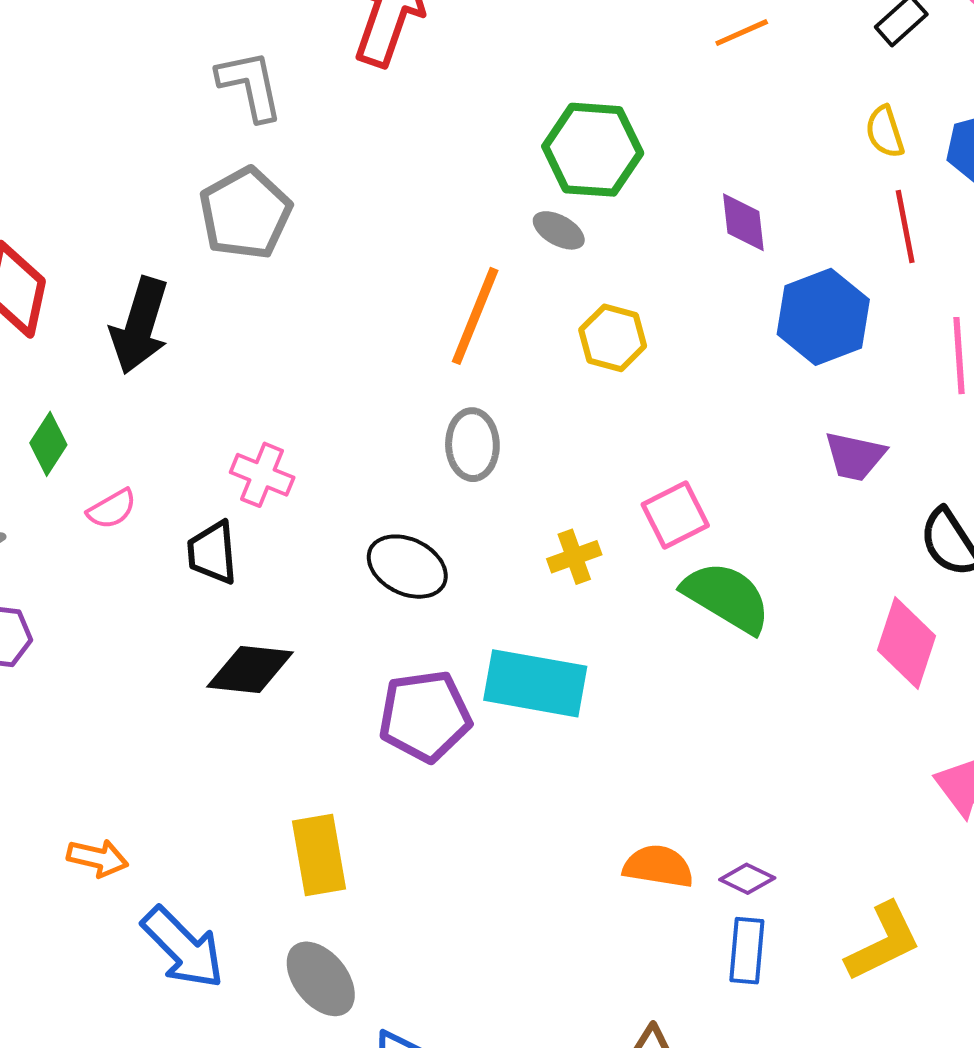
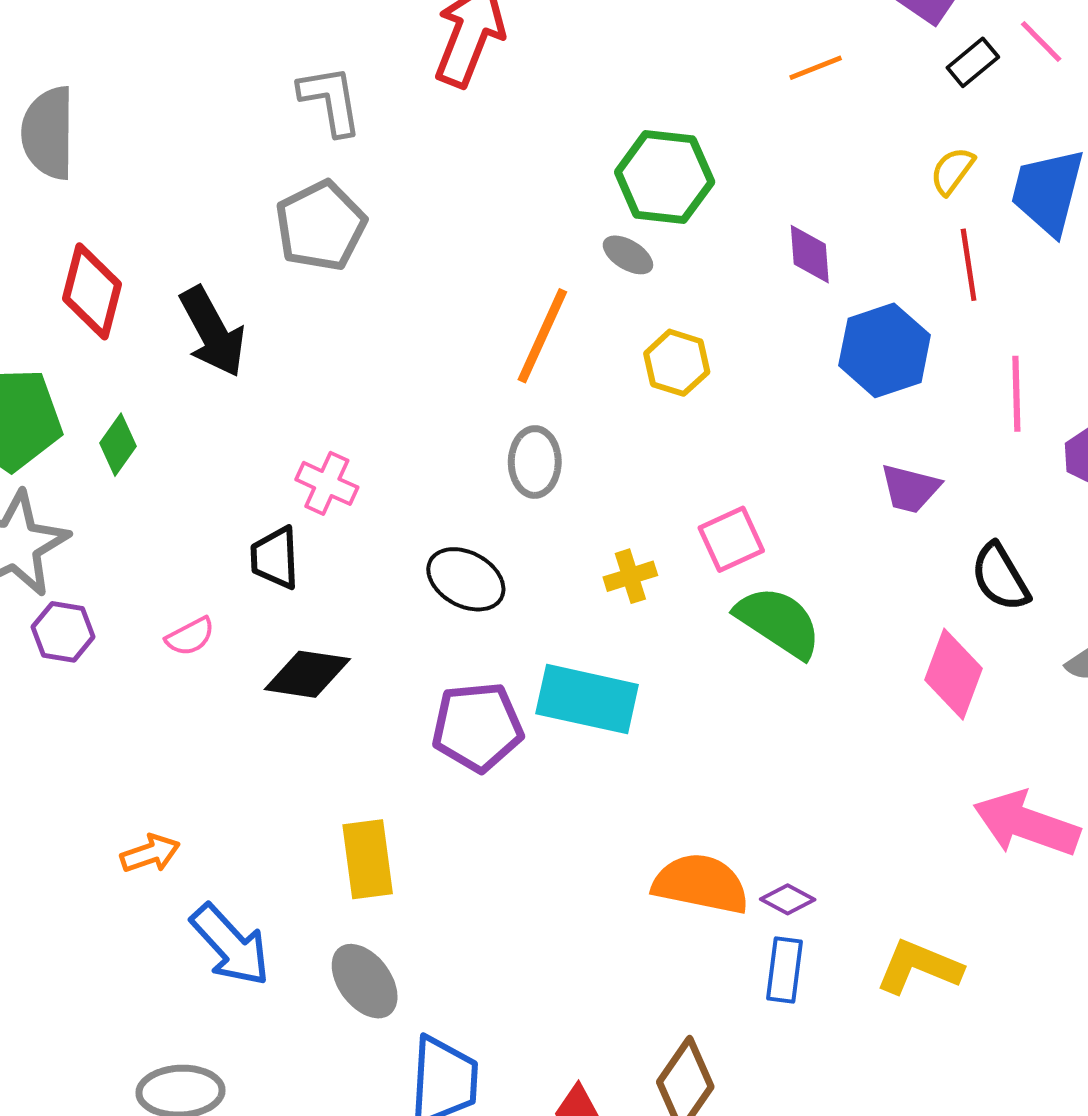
yellow semicircle: (885, 132) -> (952, 171), turned 52
black arrow: (140, 325) -> (212, 332), turned -48
pink semicircle: (112, 509) -> (190, 636), moved
orange arrow: (98, 858) -> (150, 853), turned -34
orange semicircle: (658, 866) -> (701, 884), size x1.4
yellow L-shape: (883, 942) -> (919, 967), turned -134

